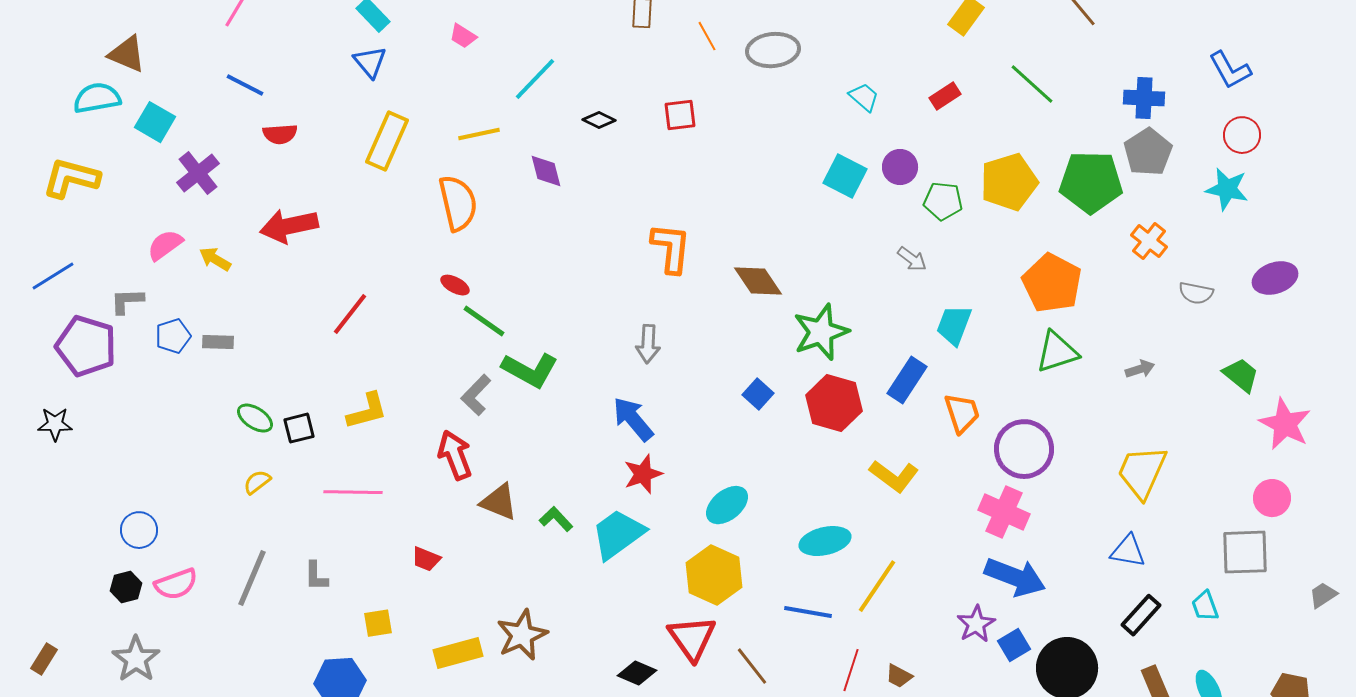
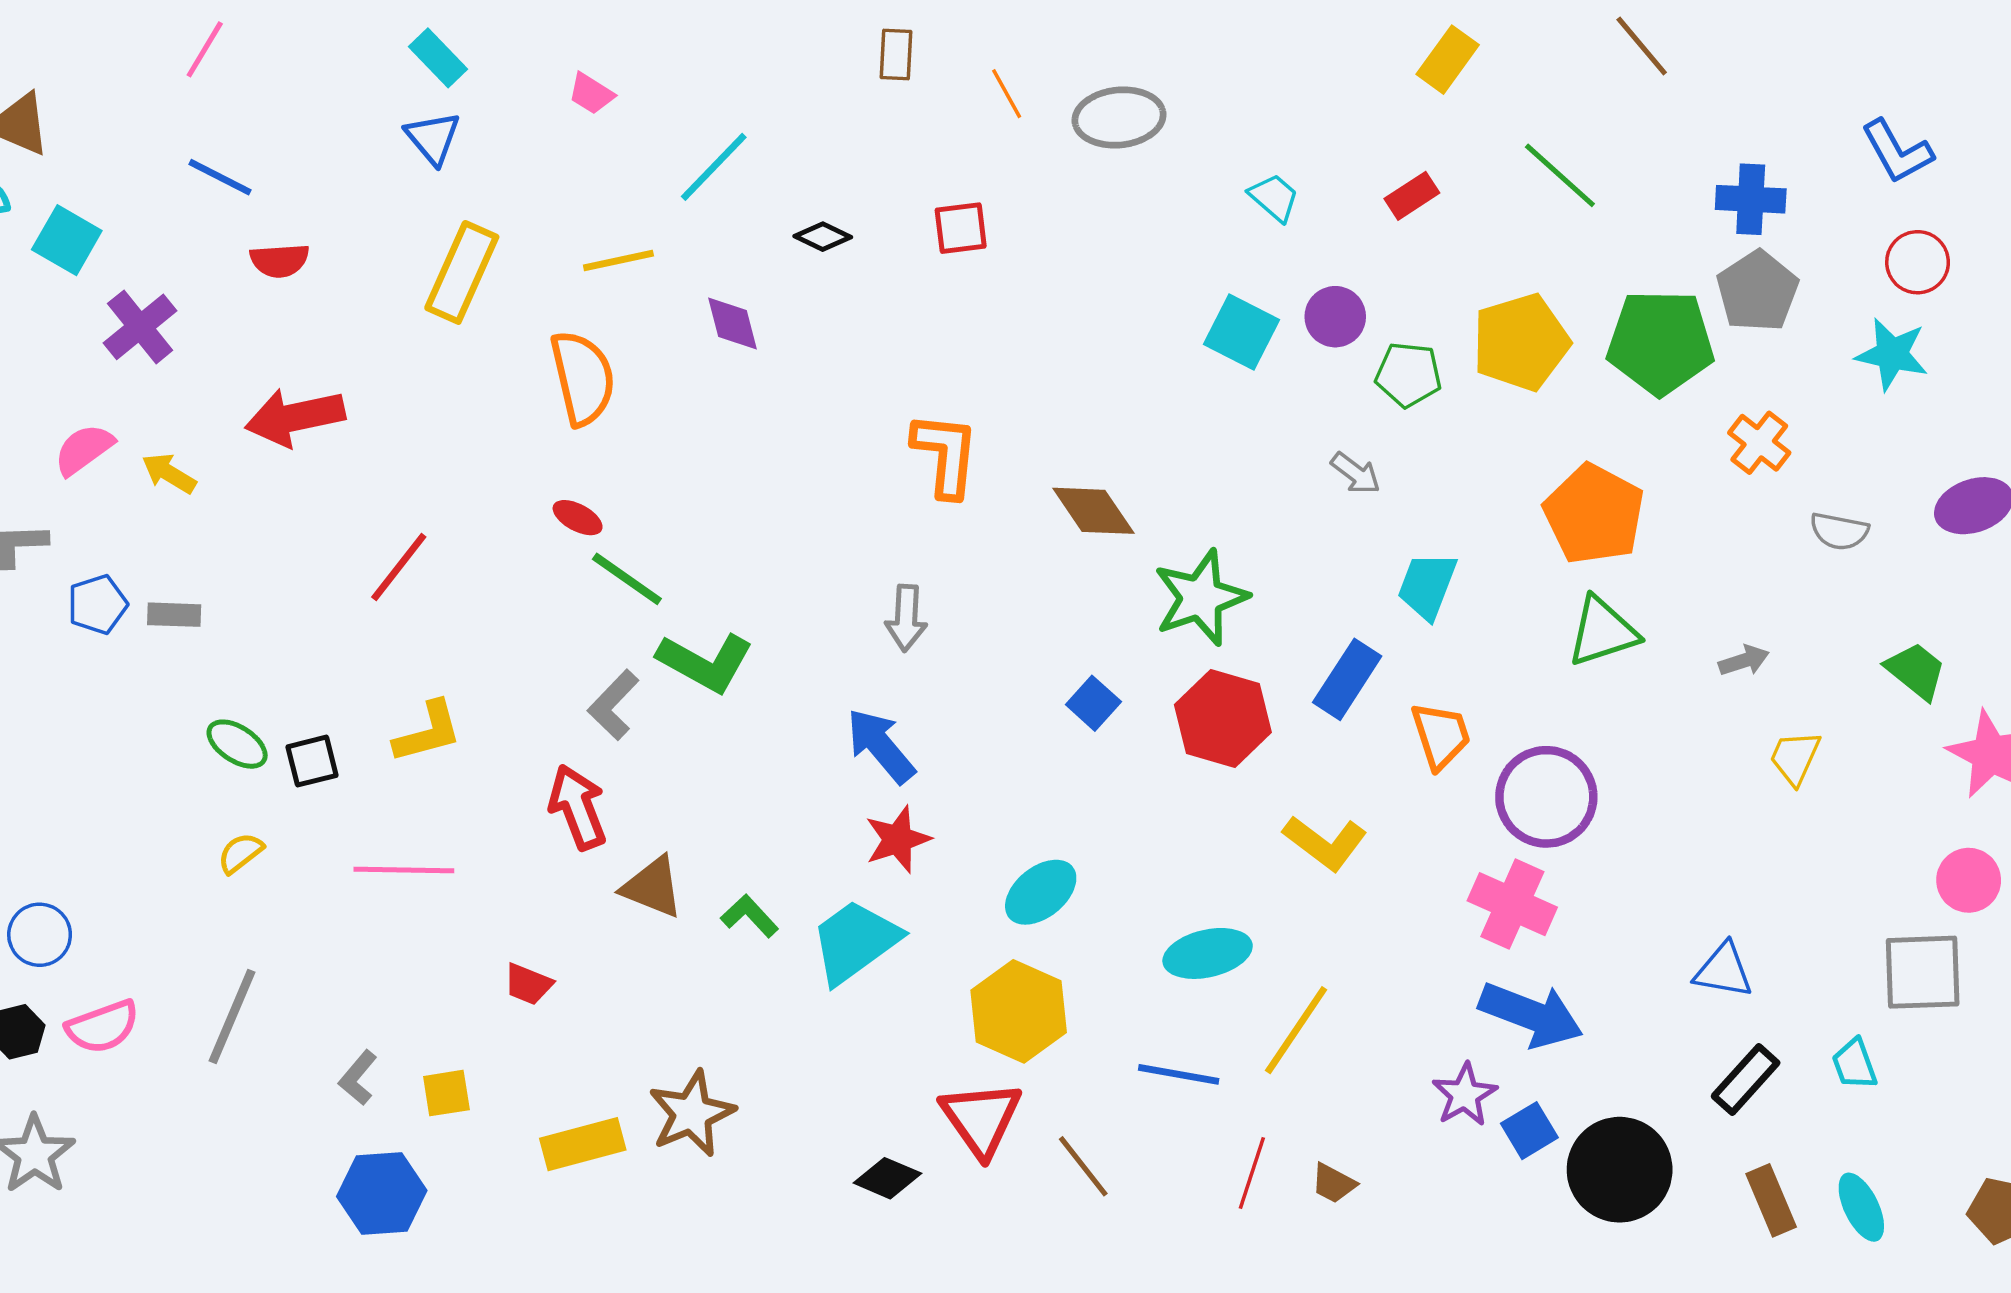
yellow trapezoid: (1142, 472) -> (1795, 758), moved, size x0.6
gray L-shape: (316, 576) -> (358, 1078), moved, turned 40

